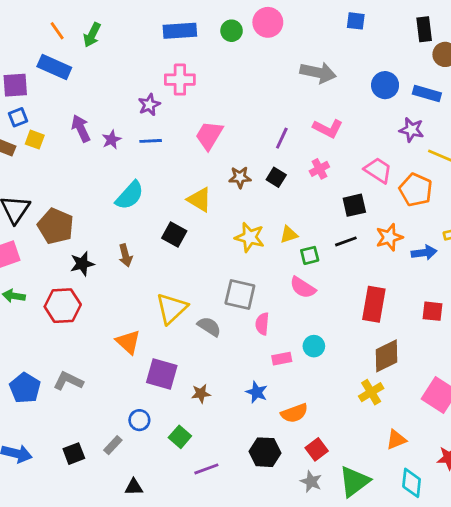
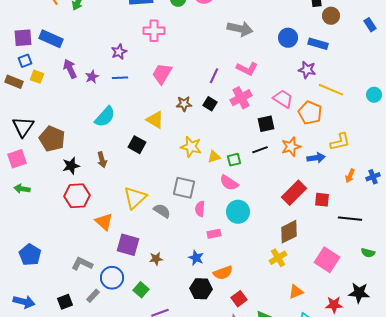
blue rectangle: (54, 67) -> (51, 39), moved
pink cross: (180, 80) -> (154, 31), moved
pink cross: (319, 169) -> (241, 98), size x1.5
yellow triangle: (289, 234) -> (214, 157), moved
red rectangle: (374, 304) -> (294, 193), moved, turned 35
red hexagon: (63, 306) -> (77, 196), moved
cyan circle: (314, 346) -> (238, 212), moved, size x1.5
gray L-shape: (68, 381) -> (82, 264), moved
blue circle: (139, 420) -> (112, 278), size x1.5
black hexagon: (265, 452) -> (201, 289), moved

